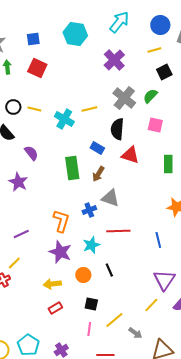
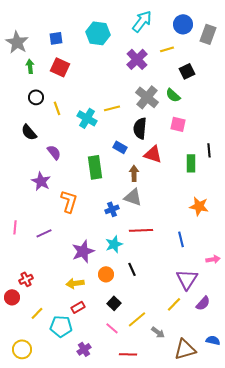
yellow line: (154, 50) -> (167, 49), moved
green semicircle: (150, 96) -> (173, 95), turned -91
black circle: (13, 107) -> (36, 97), moved
yellow line: (34, 109) -> (57, 108), turned 56
brown arrow: (98, 174) -> (134, 173), moved, turned 147
orange L-shape: (61, 221) -> (69, 201), moved
purple star: (60, 252) -> (83, 251), turned 30
yellow line: (14, 263) -> (37, 313), moved
black square: (91, 304) -> (114, 303), turned 32
pink line: (89, 329) -> (112, 328), turned -56
cyan pentagon: (28, 345) -> (61, 326), moved, turned -30

